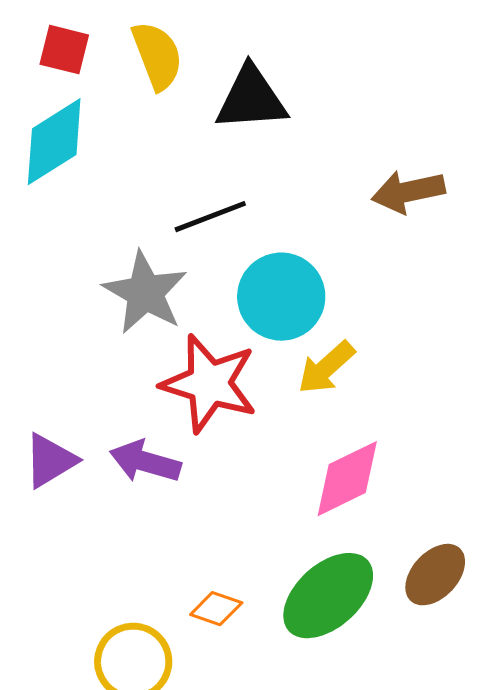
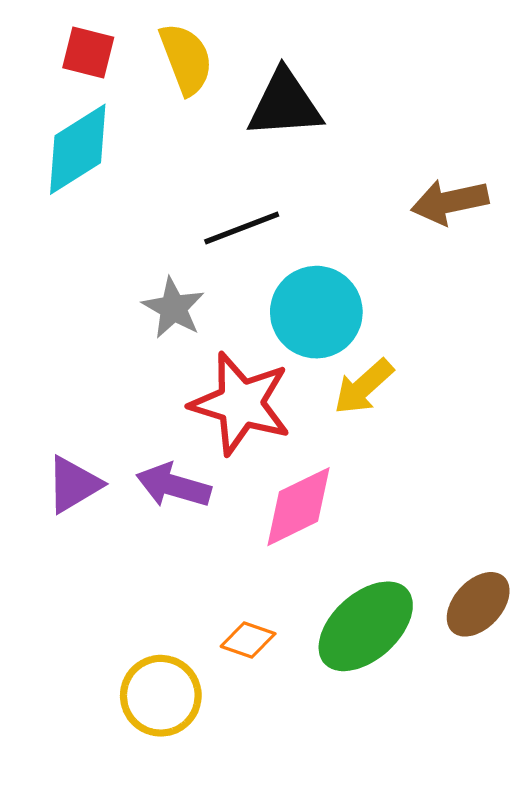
gray star: (145, 293) -> (173, 308), size x0.7
pink diamond: (347, 479) -> (298, 507), moved

